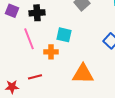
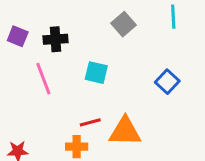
orange cross: (51, 52) -> (77, 147), moved
red line: (35, 77) -> (90, 122), moved

